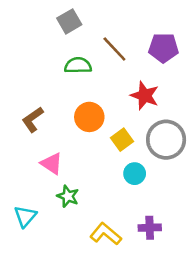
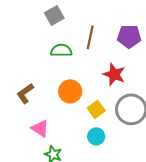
brown line: (114, 49) -> (90, 37), turned 55
cyan circle: (135, 174) -> (96, 136), moved

